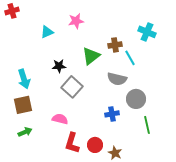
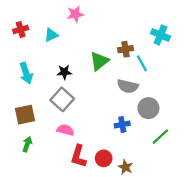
red cross: (12, 11) -> (21, 29), moved
pink star: (76, 21) -> (75, 14), moved
cyan arrow: (24, 79) -> (26, 73), moved
gray square: (72, 87) -> (62, 99), moved
green line: (147, 125) -> (160, 137), turned 60
green arrow: (25, 132) -> (27, 144), turned -48

